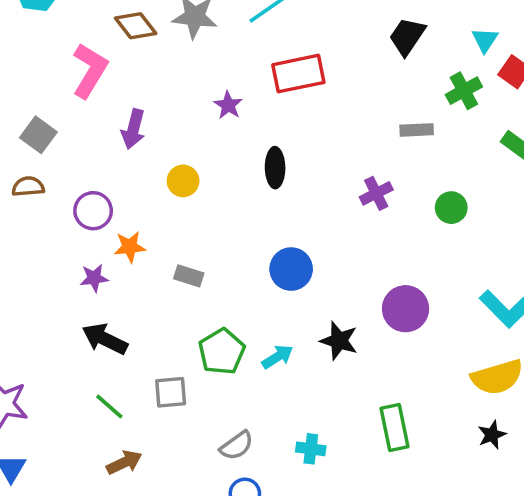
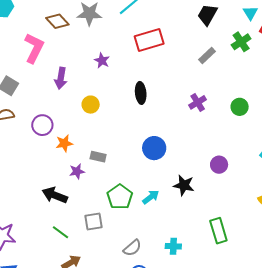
purple star: (228, 105) -> (102, 61), moved
gray rectangle: (417, 130) -> (207, 56), moved, turned -36
purple star: (94, 278) -> (77, 171), moved
purple circle: (406, 309) -> (219, 165), size x0.7

